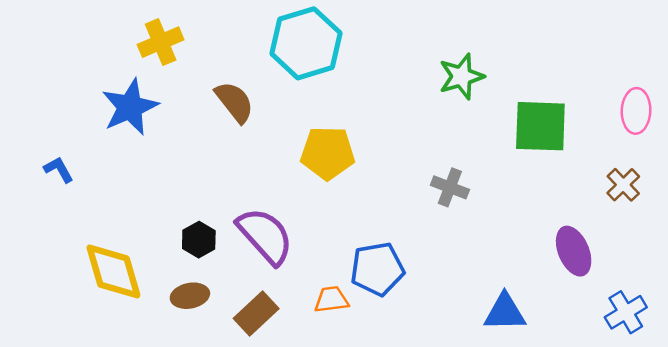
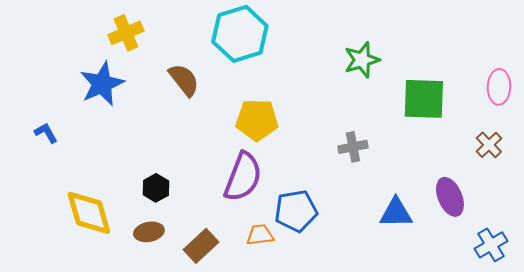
gray cross: (450, 187) -> (353, 147), turned -32
purple semicircle: (265, 236) -> (243, 177), moved, turned 63
blue triangle: (505, 312) -> (396, 213), moved

